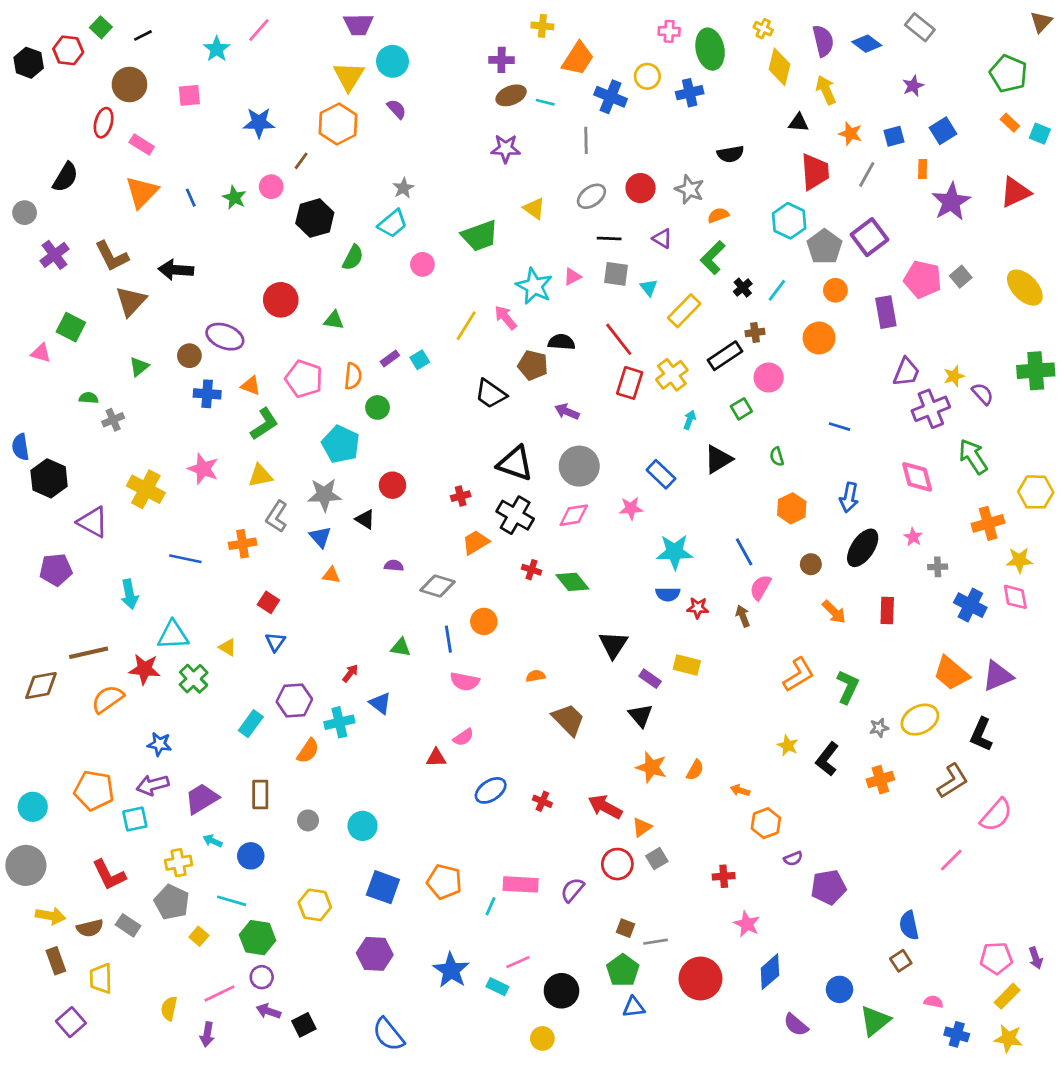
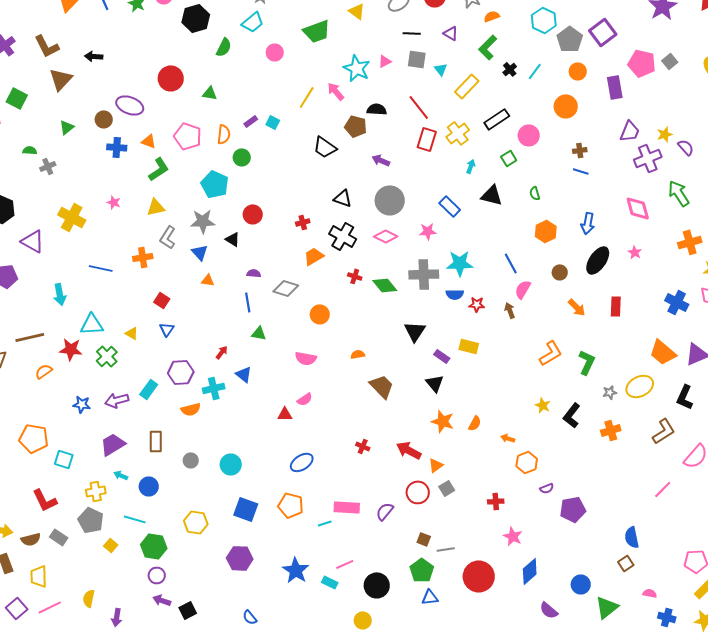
black arrow: (176, 270) -> (94, 56), size x0.7
brown cross: (755, 333) -> (580, 150), moved
cyan square: (420, 360) -> (273, 122), turned -32
black triangle: (718, 459) -> (492, 195), turned 45
black triangle: (515, 463) -> (343, 198), size x0.7
pink star: (203, 469) -> (114, 202), size x0.6
pink diamond: (574, 515) -> (386, 236), turned 35
gray cross: (938, 567) -> (424, 274), moved, size x2.0
blue line: (448, 639) -> (248, 302), moved
orange semicircle: (108, 699) -> (44, 371), size x0.7
orange semicircle: (308, 751) -> (191, 409), turned 42
purple arrow: (153, 785) -> (117, 400), moved
blue ellipse: (491, 790) -> (302, 462), moved
cyan square: (135, 819) -> (64, 459), turned 30
cyan line: (491, 906) -> (325, 523), turned 48
pink line: (219, 993) -> (50, 607), moved
blue semicircle: (388, 1034) -> (250, 617), size x0.6

